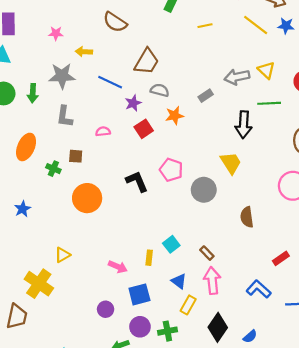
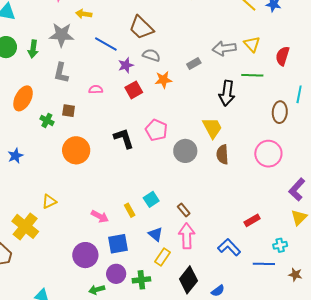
brown trapezoid: (147, 62) -> (141, 28), turned 100
brown semicircle: (247, 217) -> (222, 154), moved
yellow rectangle: (149, 258) -> (130, 210), turned -40
purple circle: (106, 309) -> (85, 255), size x1.6

